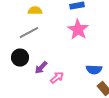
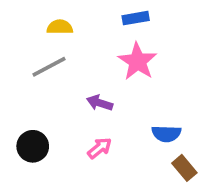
black circle: (20, 58) -> (33, 146), moved
purple arrow: (41, 68) -> (100, 103), moved, turned 64

